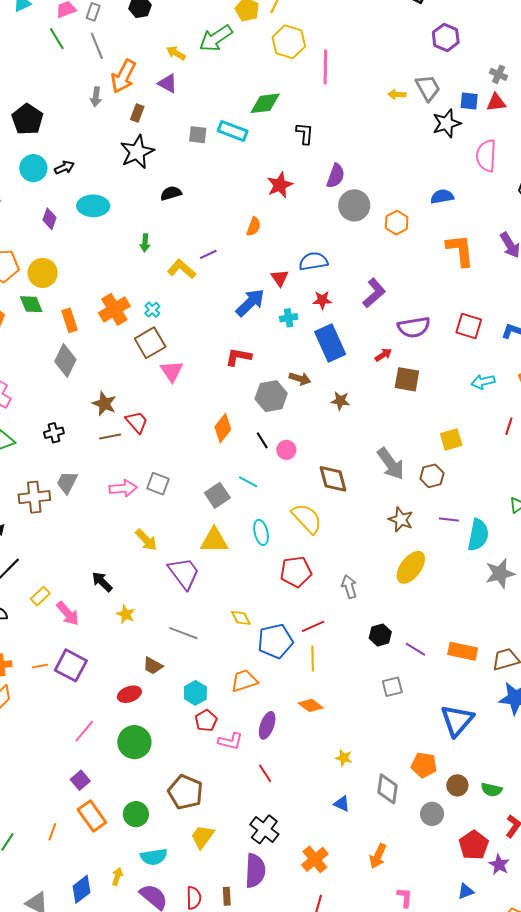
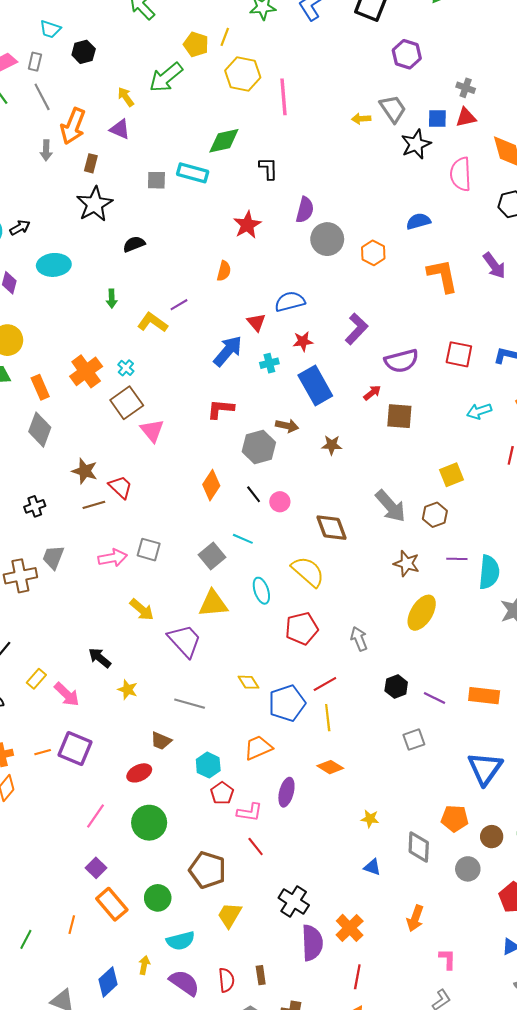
yellow arrow: (176, 53) -> (126, 97), turned 30
red line: (265, 773) -> (256, 847), moved
purple semicircle: (255, 871) -> (312, 943), moved

